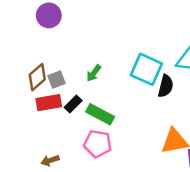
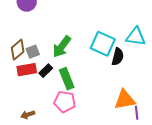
green arrow: (94, 73) -> (62, 47), size x1.6
green rectangle: (100, 114) -> (67, 79), turned 40

